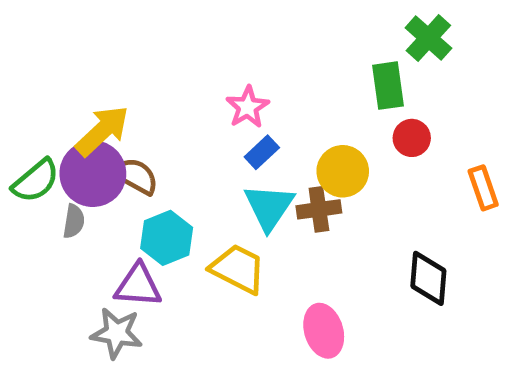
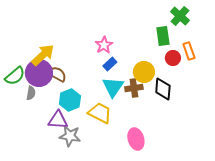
orange rectangle: (483, 188) -> (189, 51), moved
black diamond: (428, 278) -> (163, 89), moved
gray star: (117, 333) -> (70, 136), moved

